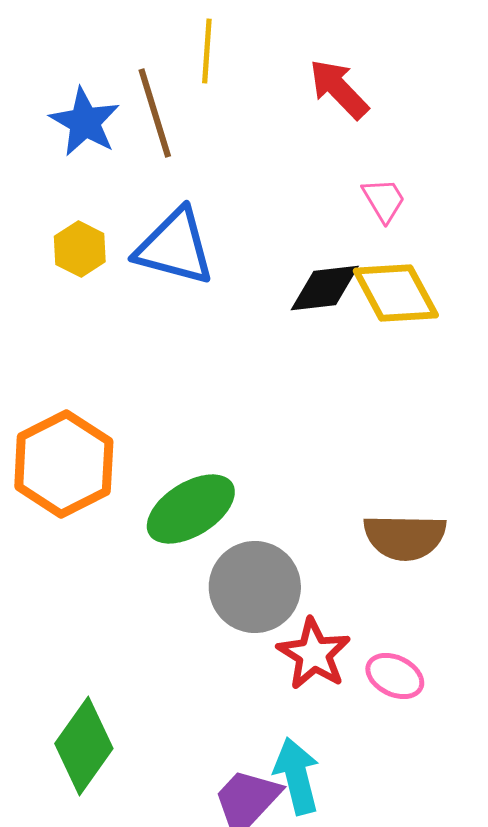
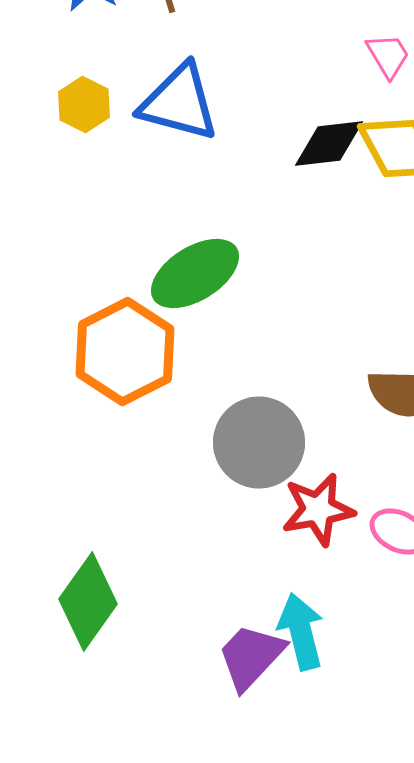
orange hexagon: (64, 464) -> (125, 352), moved
green ellipse: (191, 509) -> (195, 274), moved
red star: (314, 654) -> (318, 510), turned 30

